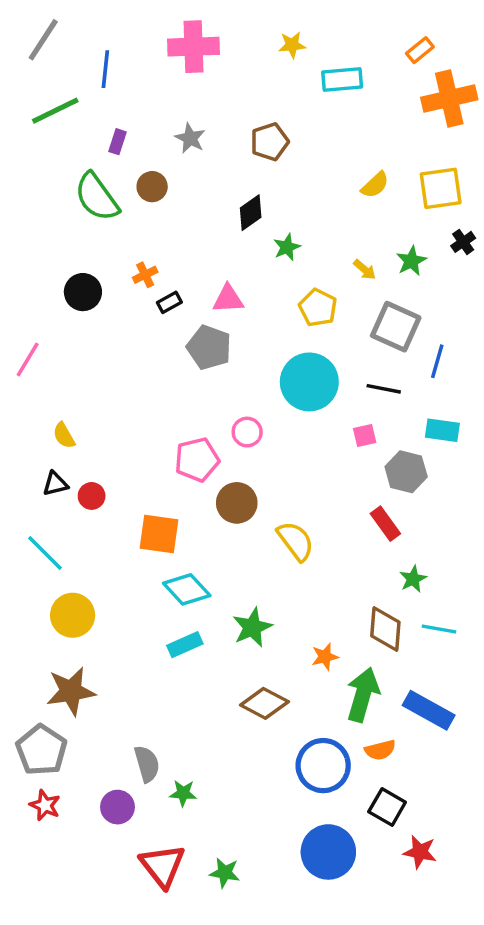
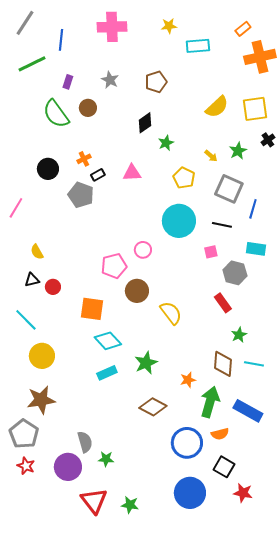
yellow semicircle: (375, 185) -> (217, 107), size x1.4
gray pentagon: (209, 347) -> (81, 195), moved
purple circle: (118, 807) -> (68, 467), size x1.4

